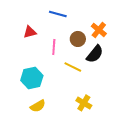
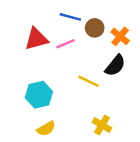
red triangle: (30, 32) -> (36, 39), size x1.5
brown circle: (78, 39) -> (95, 28), moved
pink line: (54, 47) -> (66, 44), moved, turned 63

